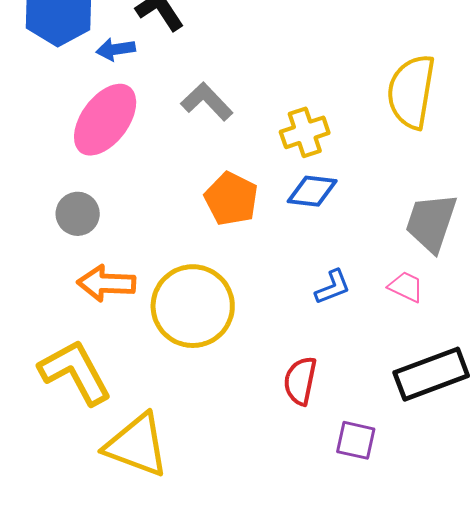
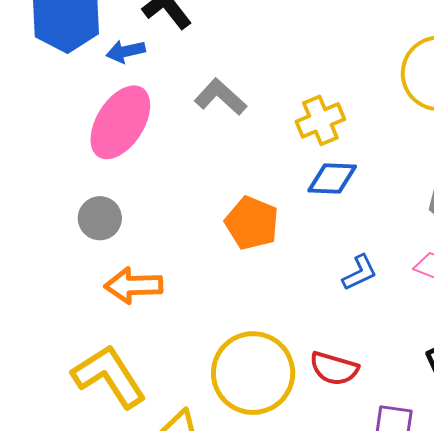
orange pentagon: (231, 199) -> (252, 223), moved
yellow circle: (193, 306) -> (253, 373), moved
red semicircle: (300, 381) -> (334, 368), turned -81

